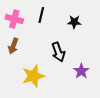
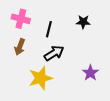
black line: (41, 15) -> (49, 29), moved
black arrow: (58, 52) -> (54, 53), moved, turned -102

